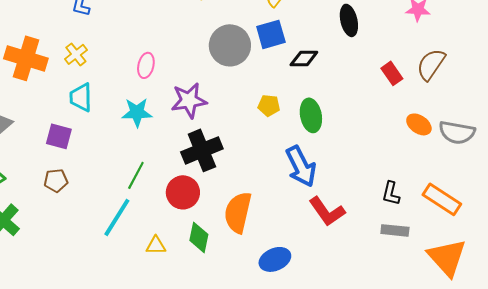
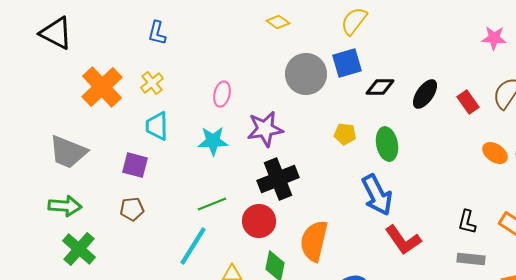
black ellipse: (349, 20) -> (425, 94), moved, turned 48
orange cross: (26, 58) -> (102, 87), turned 30
green line: (136, 175) -> (212, 204), turned 40

